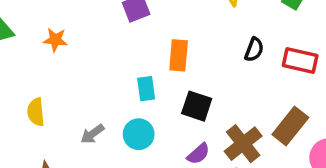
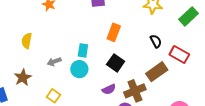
black semicircle: (254, 50) -> (156, 41), turned -64
cyan rectangle: (146, 89) -> (83, 50), moved
brown rectangle: (290, 126) -> (157, 72), moved

